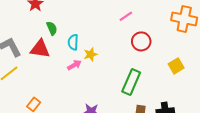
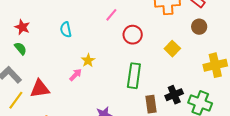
green semicircle: (52, 28) -> (20, 48), moved
cyan semicircle: (73, 42) -> (66, 30), moved
red triangle: (40, 49) -> (40, 89), moved

